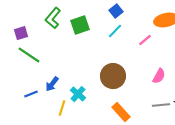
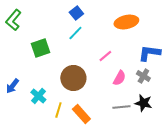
green square: (80, 25) -> (40, 48), moved
pink line: (145, 40) -> (105, 56), moved
yellow line: (62, 108) -> (58, 110), moved

